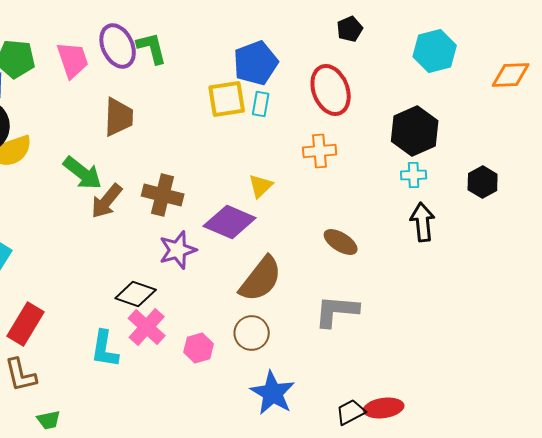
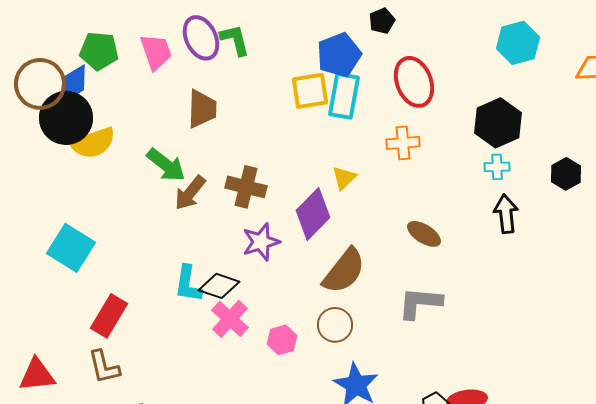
black pentagon: (350, 29) -> (382, 21), moved
cyan rectangle: (261, 104) -> (344, 96), size x1.8
purple diamond: (230, 222) -> (313, 214), turned -69
cyan L-shape: (105, 349) -> (188, 284), moved

